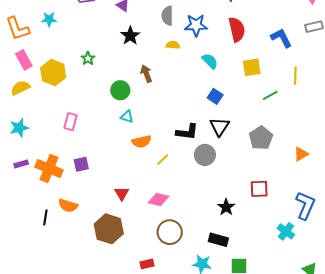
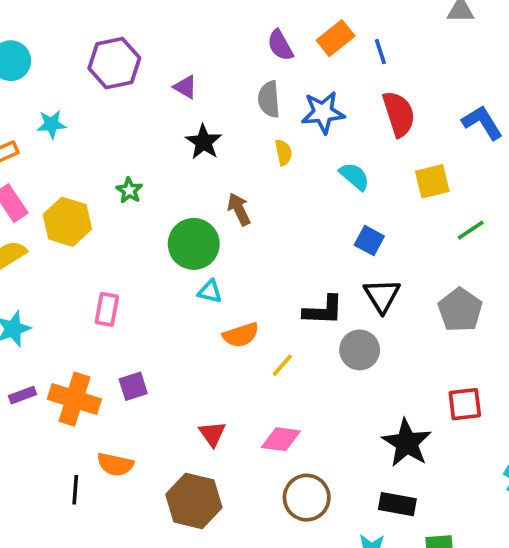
yellow semicircle: (173, 45) -> (283, 152), turned 80
green circle: (120, 90) -> (194, 244), size x1.4
black star: (226, 207) -> (407, 443), size x1.5

